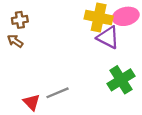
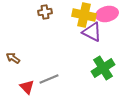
brown cross: (20, 20) -> (45, 12), moved
brown arrow: (15, 41) -> (13, 58), moved

